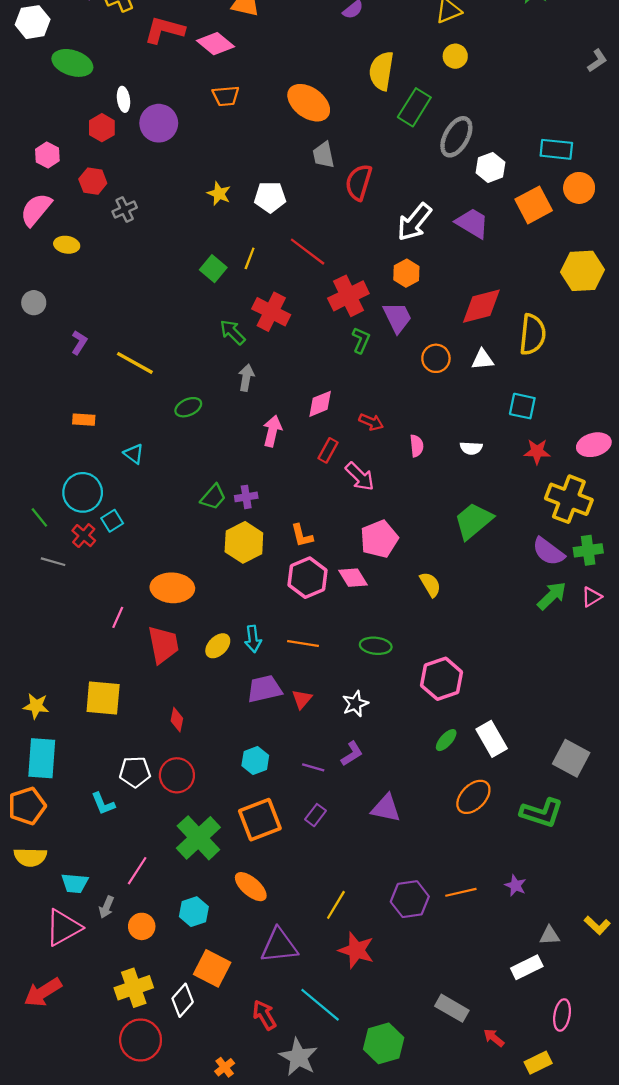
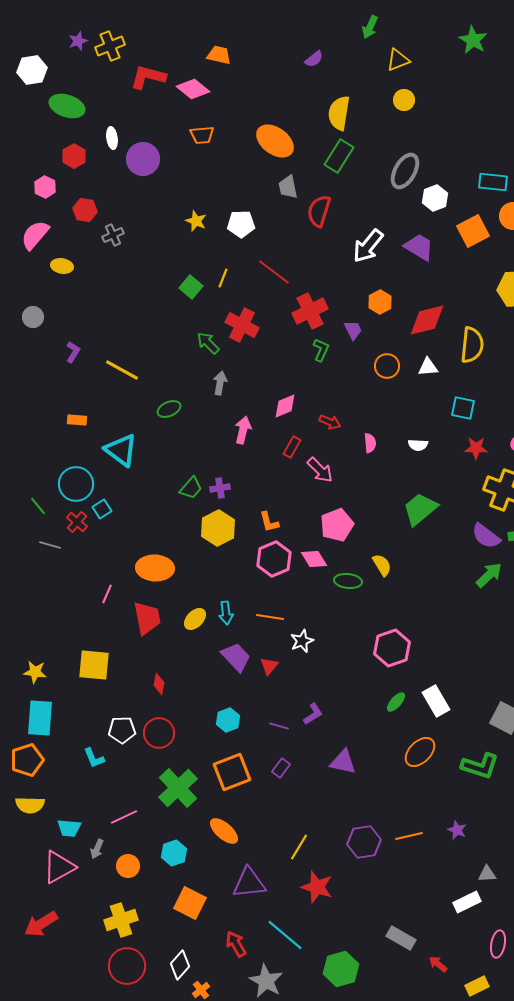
green rectangle: (414, 107) -> (339, 156), moved
red hexagon: (102, 128) -> (74, 156), moved
orange hexagon: (406, 273) -> (380, 302), moved
purple trapezoid: (397, 317) -> (353, 330), size x0.7
cyan triangle: (134, 454) -> (121, 450), size x1.8
green ellipse: (376, 646) -> (348, 581), moved
purple trapezoid: (264, 689) -> (236, 657), turned 60
white star: (355, 704) -> (302, 641), moved
pink line: (137, 871) -> (124, 817), turned 32
white diamond: (183, 1000) -> (180, 965), moved

